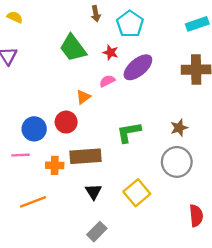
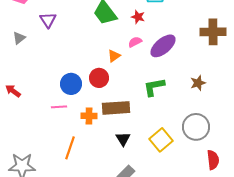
purple ellipse: (138, 67) -> (163, 46), moved
gray circle: (177, 162) -> (196, 127), moved
orange line: (33, 202) -> (70, 148), turned -50

